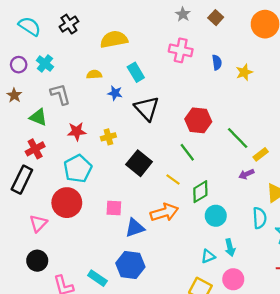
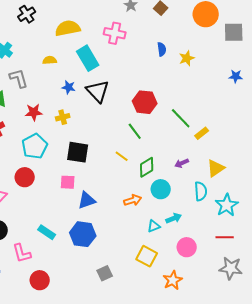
pink cross: (181, 50) -> (115, 33), moved
cyan rectangle: (136, 72) -> (88, 58), size x1.4
blue star: (115, 93) -> (69, 87), moved
black square: (139, 163) -> (78, 152), moved, turned -30
purple arrow: (246, 174) -> (182, 163), moved
red circle: (67, 203) -> (25, 177), size x0.7
orange arrow: (164, 212) -> (133, 200), moved, size x0.7
cyan arrow: (230, 247) -> (174, 218), turned -98
cyan rectangle: (97, 278) -> (47, 232), moved
pink circle: (233, 279) -> (187, 247), moved

